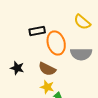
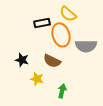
yellow semicircle: (82, 22) -> (68, 14), moved
yellow star: (47, 87) -> (37, 79), moved

